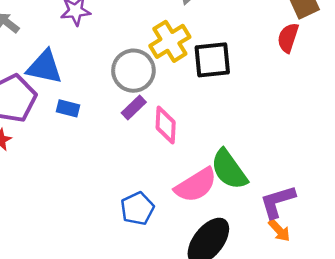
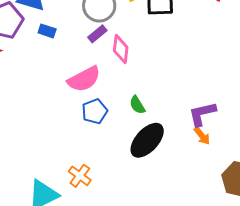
green semicircle: (229, 169) -> (137, 105), moved, size x0.6
pink semicircle: (196, 185) -> (84, 79), moved

